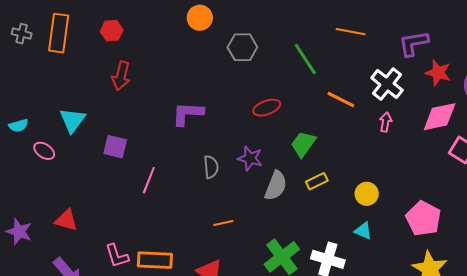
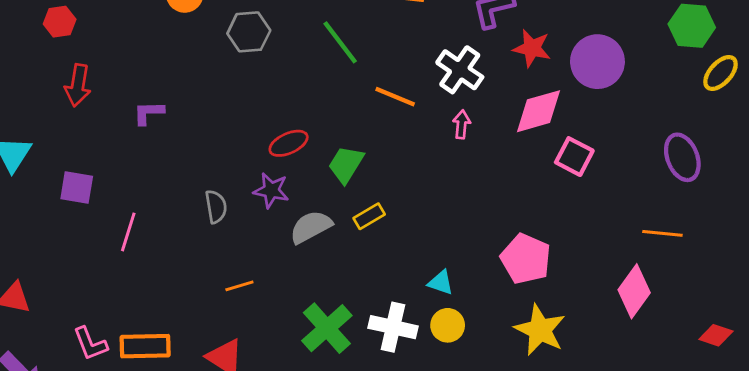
red ellipse: (267, 108) -> (289, 143), moved
purple L-shape: (188, 114) -> (149, 113), moved, size x0.7
gray semicircle: (276, 186) -> (311, 227), turned -136
yellow circle: (367, 194) -> (448, 325), moved

